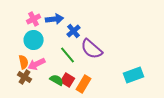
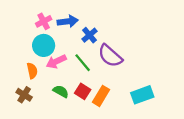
pink arrow: (37, 64) -> (56, 62), moved
cyan rectangle: (134, 75) -> (142, 95), moved
brown cross: (25, 77) -> (24, 95), moved
green semicircle: (57, 80) -> (61, 91), moved

